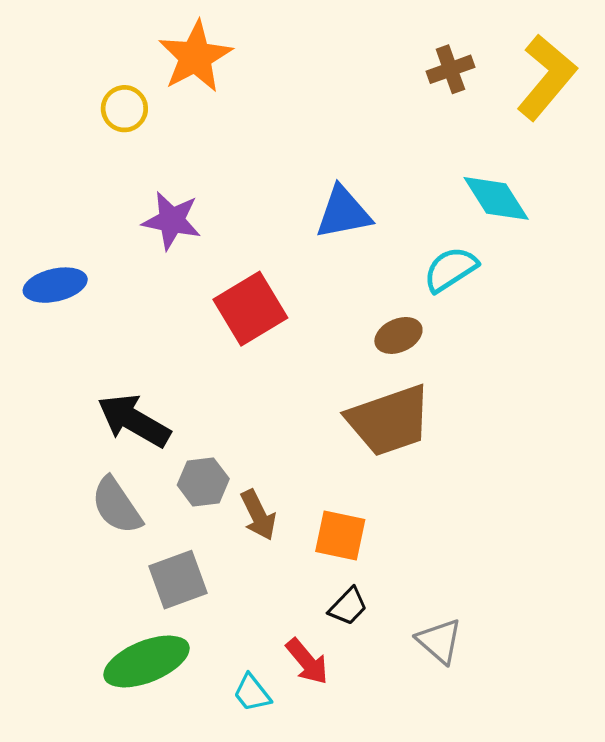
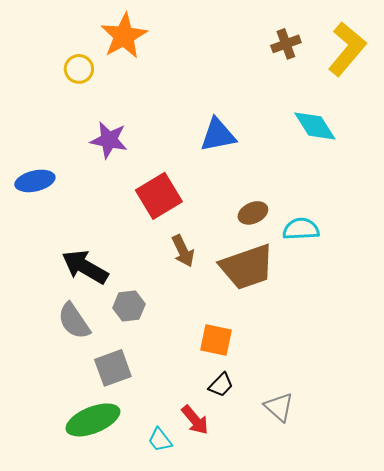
cyan semicircle: (450, 269) -> (301, 229), moved, turned 30
brown arrow: (258, 515) -> (183, 251), moved

